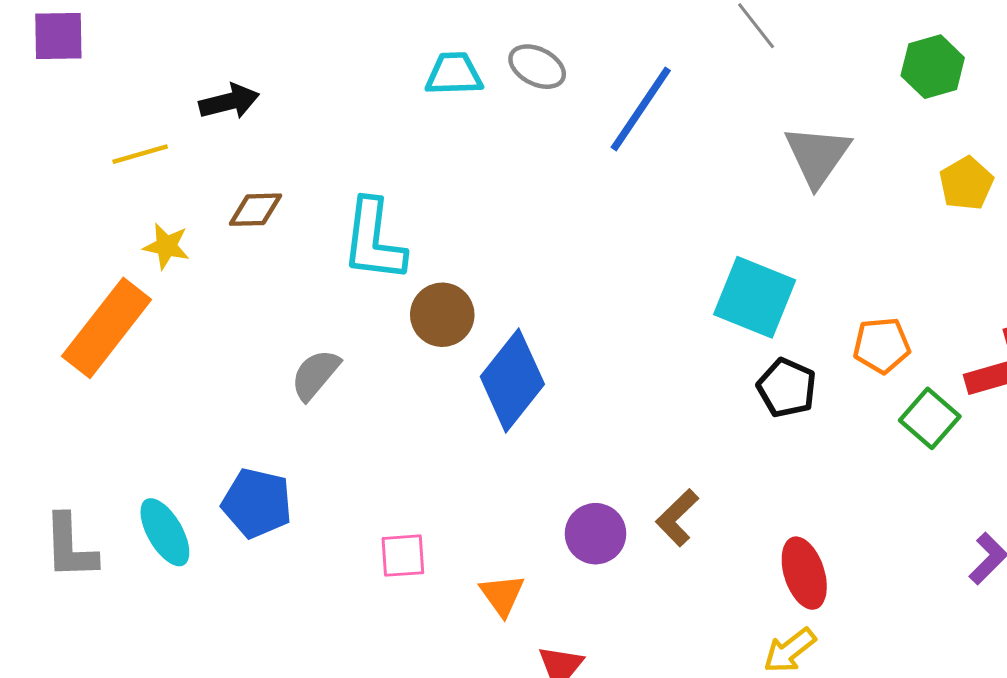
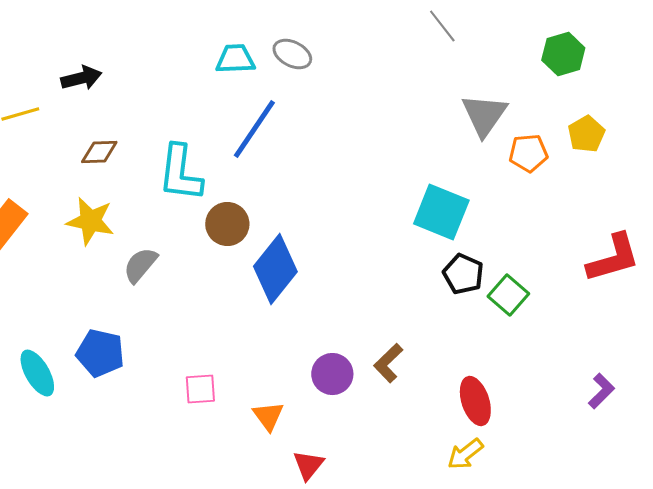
blue line: (641, 109) -> (254, 129), moved
yellow star: (166, 246) -> (90, 221), moved, size x1.5
orange pentagon: (882, 345) -> (528, 153), moved
green square: (930, 418) -> (508, 295), moved

